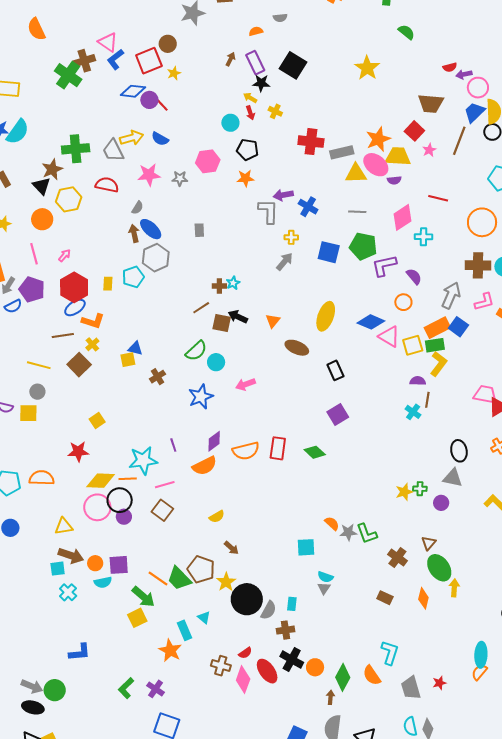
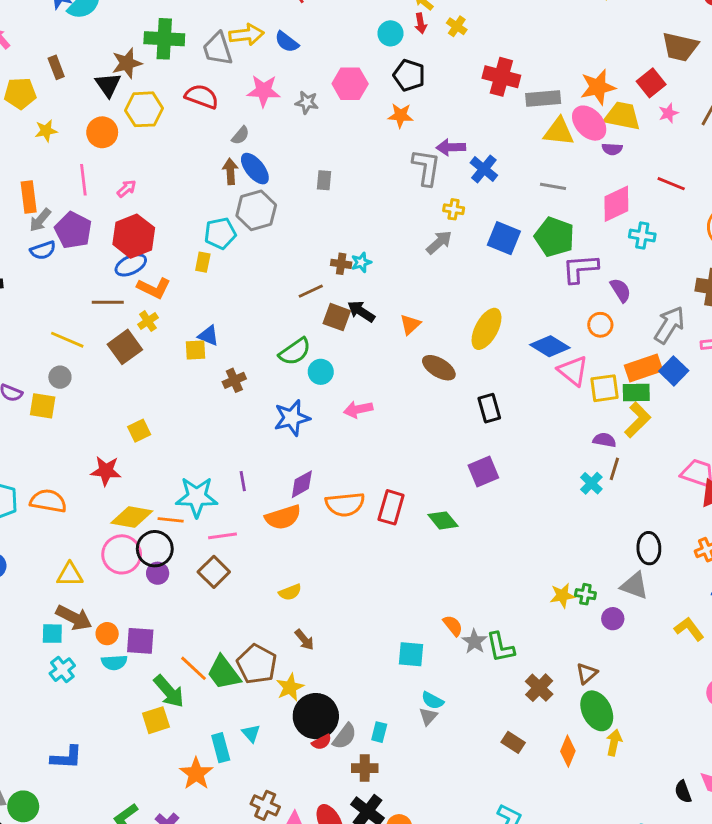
yellow rectangle: (108, 284) -> (203, 262), moved
gray star: (348, 532) -> (474, 641), turned 30
red semicircle: (245, 653) -> (322, 742), moved

